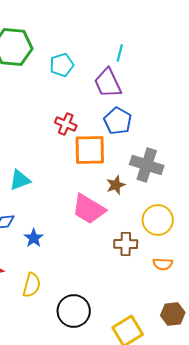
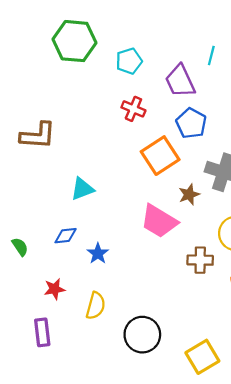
cyan line: (120, 53) -> (211, 55), moved
red cross: (66, 124) -> (133, 109), moved
orange square: (90, 150) -> (160, 156), turned -32

